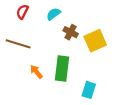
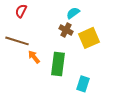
cyan semicircle: (53, 14) -> (73, 13), moved
orange arrow: (36, 72) -> (34, 57), moved

